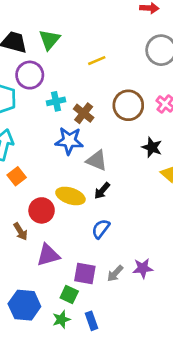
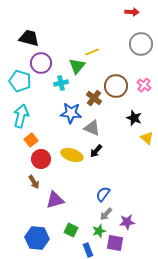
green triangle: (49, 40) -> (77, 66), moved
brown cross: (84, 113) -> (94, 98), moved
red circle: (42, 210) -> (41, 159), moved
blue semicircle: (101, 229) -> (103, 194), moved
purple star: (143, 268) -> (127, 222), moved
purple square: (85, 273) -> (115, 243), moved
green star: (61, 319) -> (99, 231), moved

